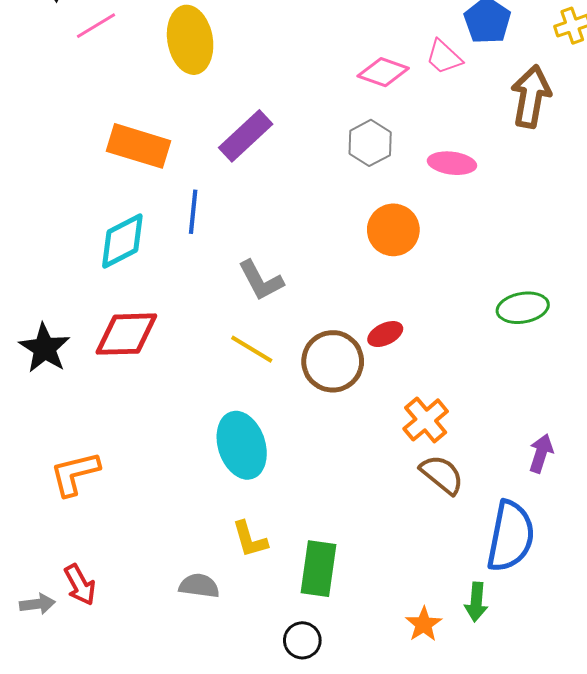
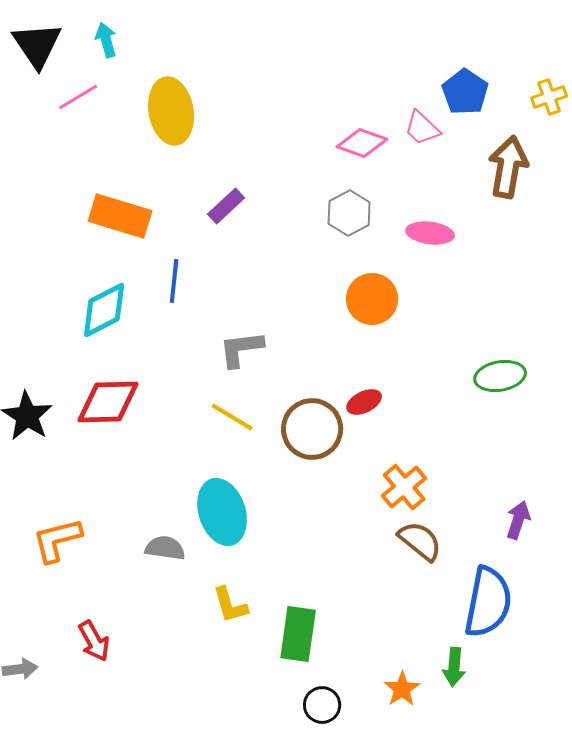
purple rectangle: (246, 136) -> (226, 206), size x0.7
gray L-shape: (261, 280) -> (241, 349), turned 111
red arrow: (80, 585) -> (94, 641), moved
gray semicircle: (199, 586) -> (165, 548), moved
black circle: (302, 640) -> (322, 705), moved

